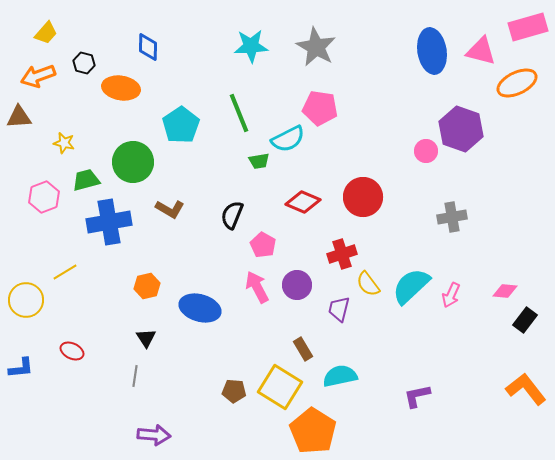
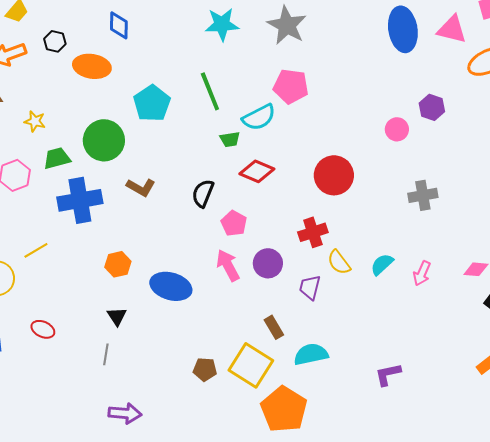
purple hexagon: (461, 129) -> (432, 107), size x0.6
red diamond: (303, 202) -> (257, 171), moved
cyan semicircle: (411, 286) -> (382, 264), size x0.6

